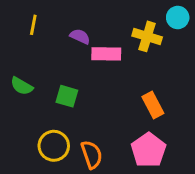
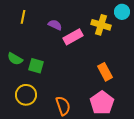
pink rectangle: (106, 54) -> (73, 37), turned -30
green square: (67, 96) -> (36, 66), moved
yellow circle: (54, 146) -> (26, 95), moved

